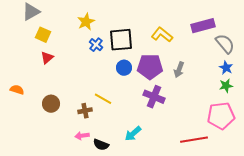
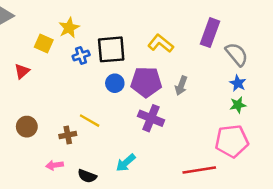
purple rectangle: (203, 26) -> (210, 33), turned -55
yellow square: (43, 35) -> (44, 43), moved
blue cross: (96, 45) -> (81, 55), turned 32
pink arrow: (82, 136) -> (55, 165), moved

